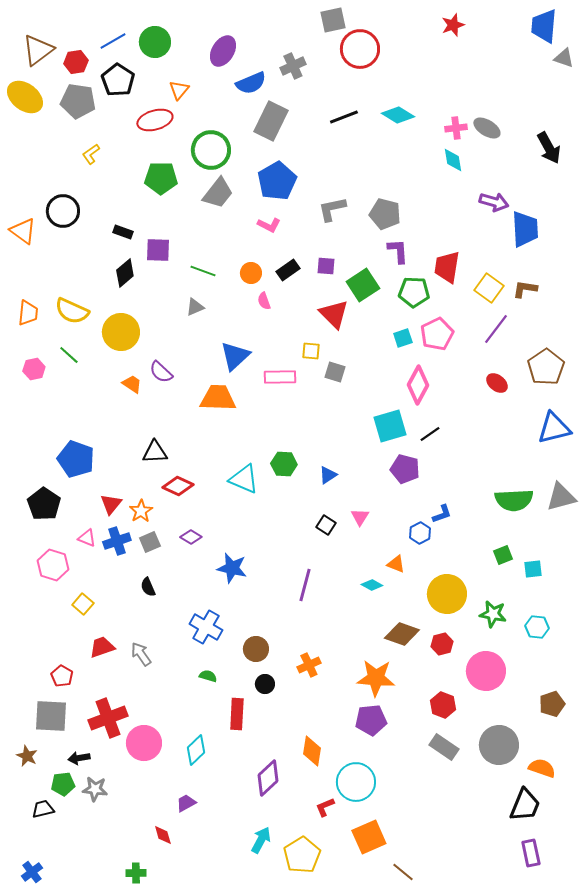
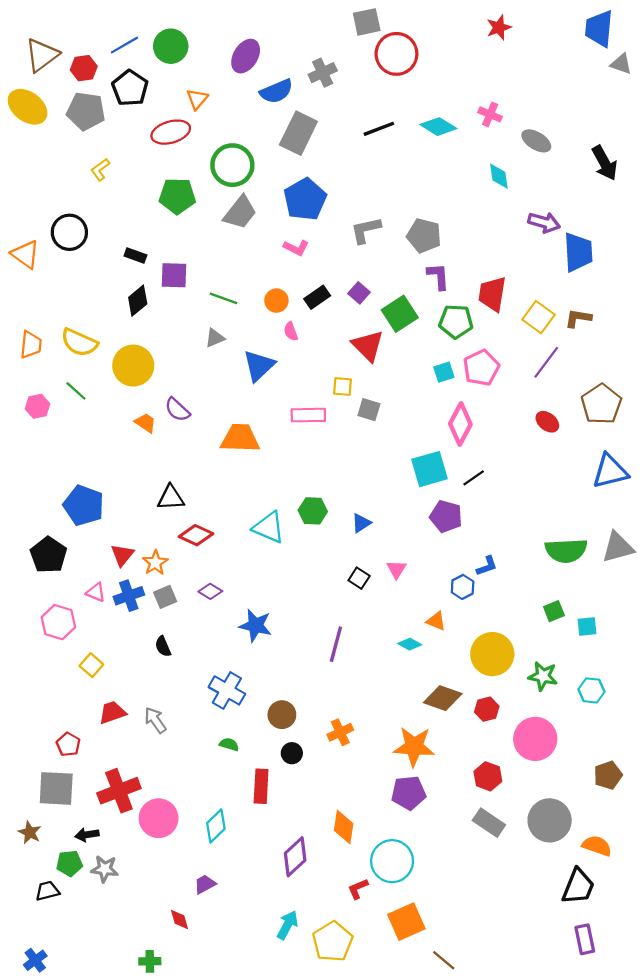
pink cross: (456, 128) -> (490, 114), moved, turned 30
purple square: (326, 266) -> (359, 293), turned 36
blue triangle: (235, 356) -> (259, 366), moved

